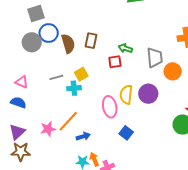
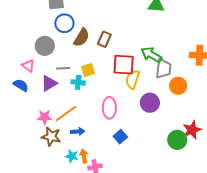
gray circle: (32, 42) -> (45, 46), moved
brown semicircle: (68, 44) -> (81, 38), turned 36
green arrow: (125, 48) -> (151, 55), moved, size x1.5
red square: (115, 62) -> (124, 65), size x1.6
yellow semicircle: (126, 95) -> (133, 79), moved
purple triangle: (17, 132) -> (49, 83), moved
brown star: (21, 152) -> (51, 137), moved

